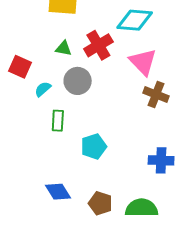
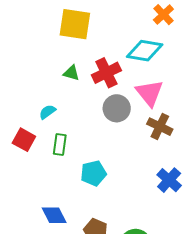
red square: (20, 67) -> (24, 140), moved
gray circle: (78, 81) -> (117, 108), moved
blue cross: (161, 160) -> (169, 180), moved, turned 35

